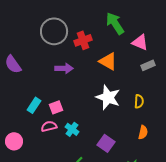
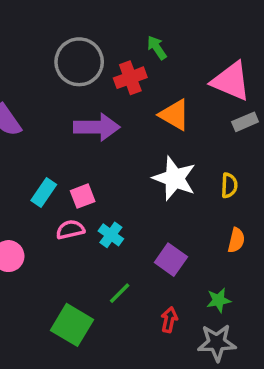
green arrow: (115, 23) -> (157, 48), moved, size x0.6
pink triangle: (140, 42) -> (231, 81), size x1.4
purple arrow: (64, 68) -> (97, 127), size x1.4

